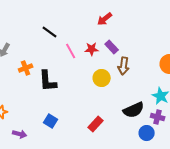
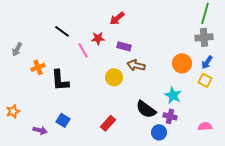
purple rectangle: (112, 47) -> (124, 46), turned -32
red star: (92, 49) -> (98, 38), moved
brown arrow: (124, 66) -> (136, 65), turned 96
black semicircle: (134, 110) -> (146, 109), turned 60
purple arrow: (20, 134) -> (40, 130), moved

